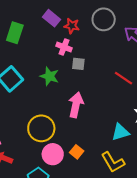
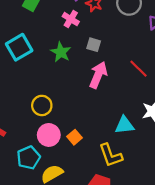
pink cross: (64, 47) -> (71, 19), moved
pink arrow: (76, 105) -> (98, 75), moved
yellow circle: (41, 128) -> (42, 105), size x0.7

